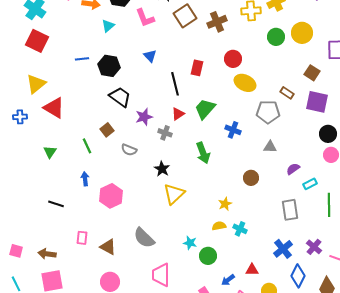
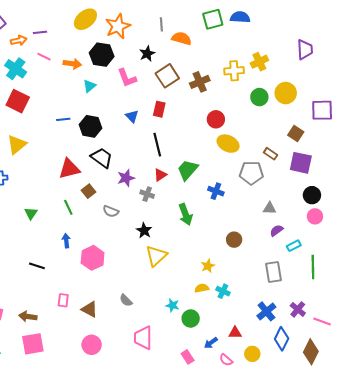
red rectangle: (197, 68) -> (159, 109), moved
red triangle: (54, 108) -> (69, 169), moved, turned -45
gray triangle: (270, 147) -> (269, 208), moved
gray semicircle: (144, 238) -> (126, 300), size x0.6

